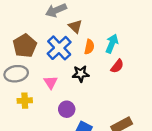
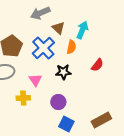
cyan arrow: (112, 44) -> (82, 30), moved
yellow cross: (25, 101) -> (23, 98), moved
purple circle: (67, 109) -> (58, 102), moved

